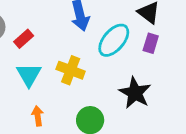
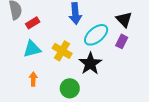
cyan triangle: (29, 75) -> (32, 49), turned 36
black star: (135, 93) -> (90, 64), moved

